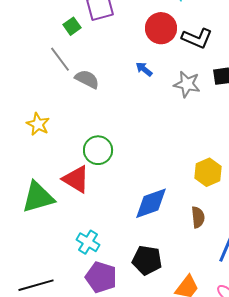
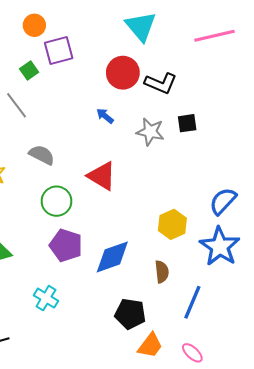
gray semicircle: (87, 79) -> (42, 155), moved
red triangle: (76, 179) -> (102, 176), moved
black pentagon: (147, 260) -> (130, 314), moved
purple pentagon: (101, 277) -> (66, 245), moved

